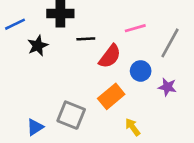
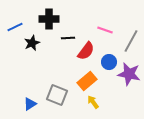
pink line: (135, 28) -> (105, 30), turned 35
purple star: (167, 87) -> (129, 74), size x1.6
yellow arrow: (133, 127) -> (93, 102), moved

